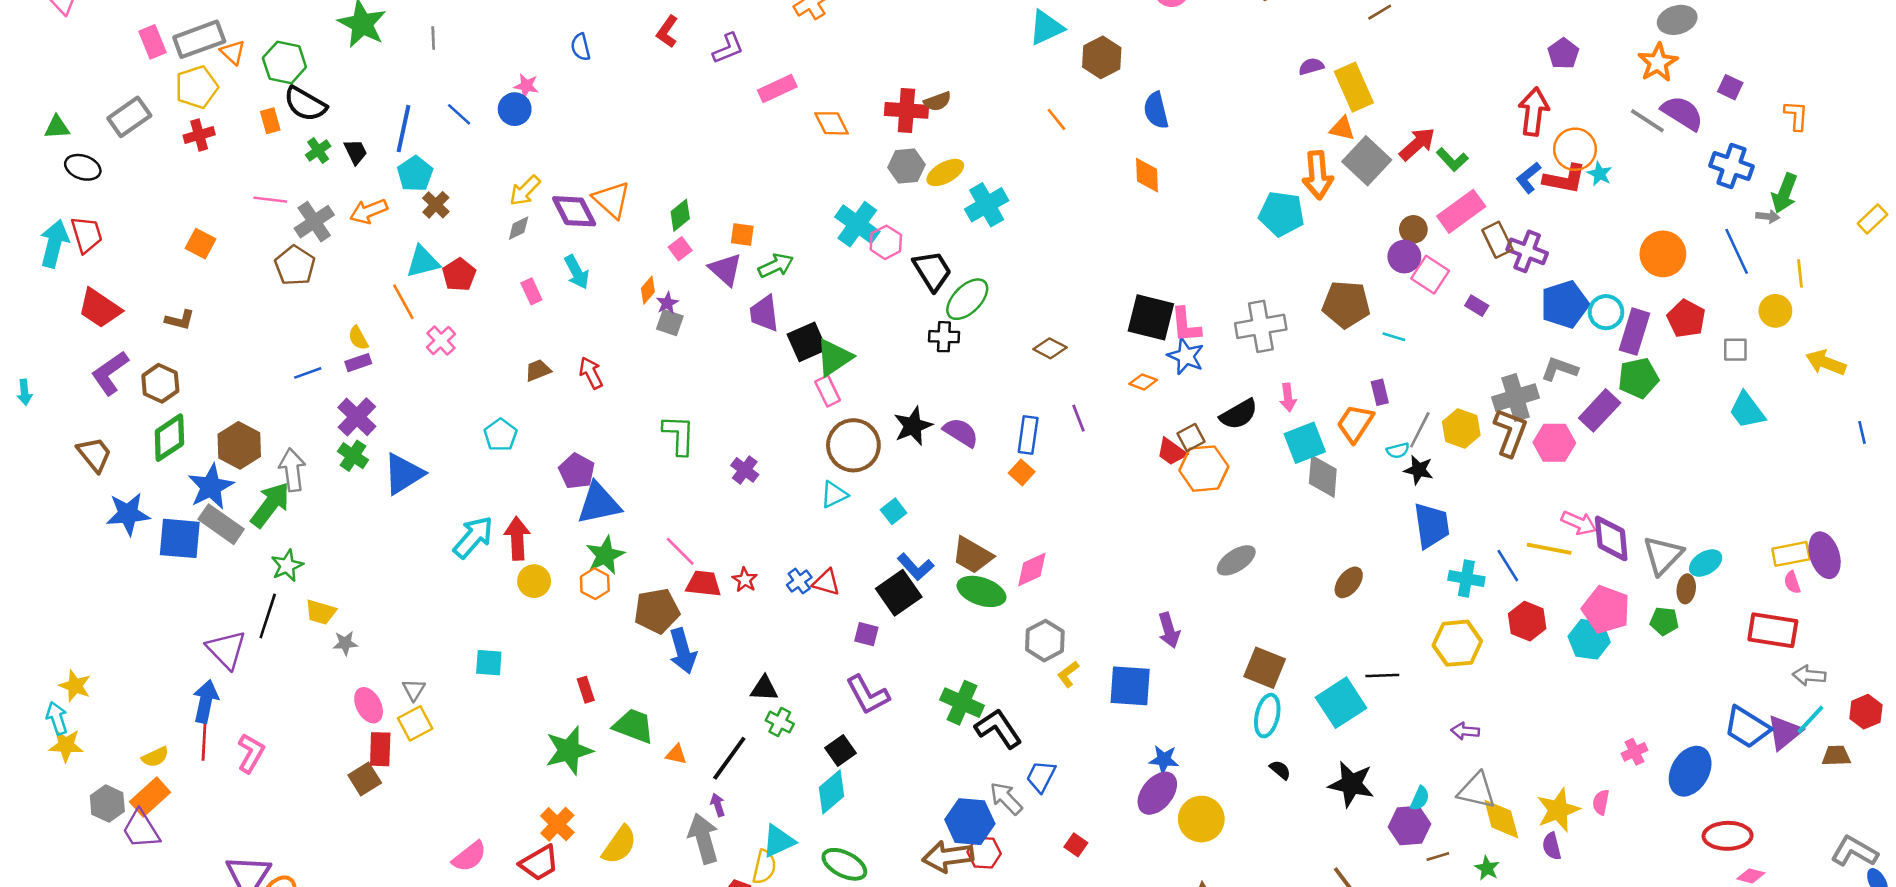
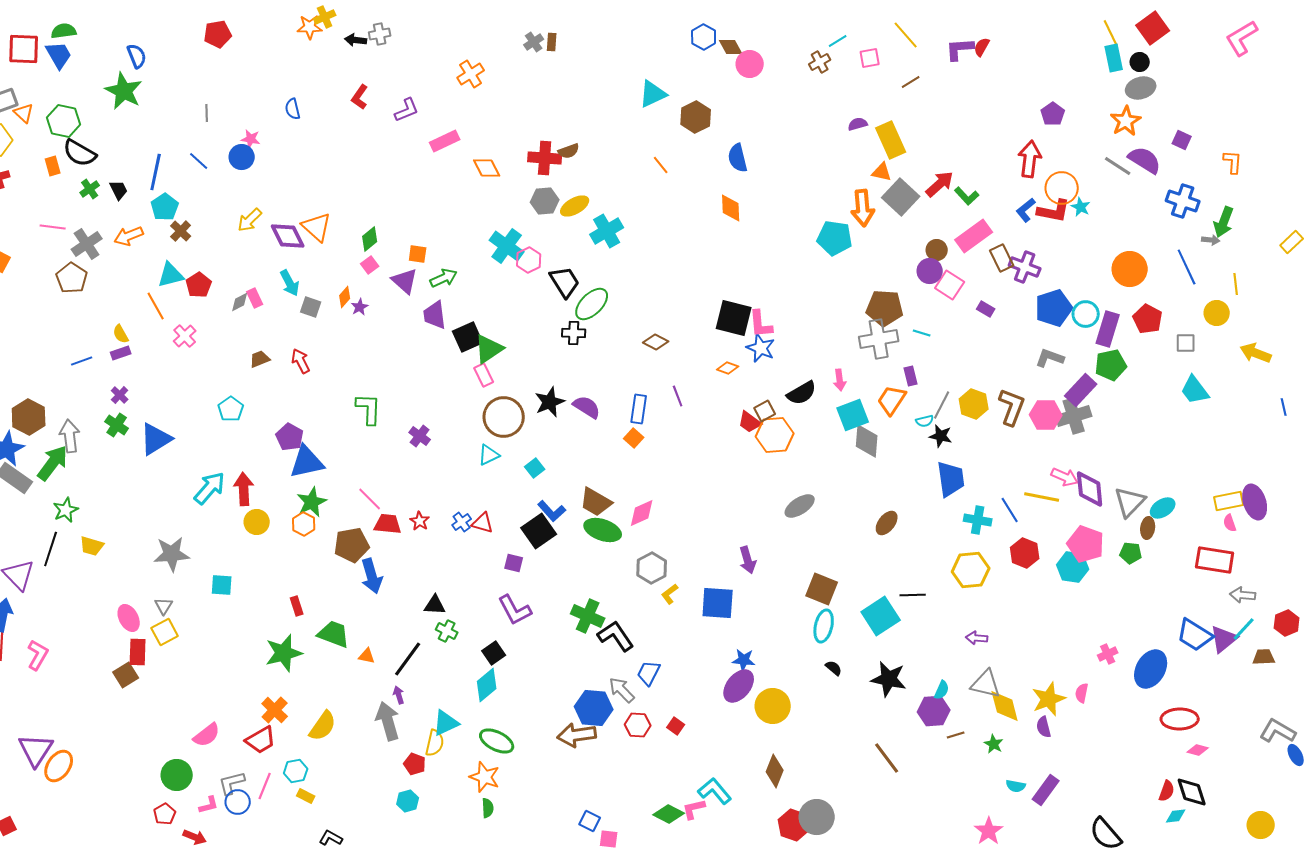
gray line: (433, 38) -> (207, 113), moved
gray diamond: (519, 228) -> (240, 302), moved
gray square: (670, 322) -> (311, 307), moved
gray cross: (1261, 326) -> (879, 339), moved
gray cross: (1516, 397) -> (1074, 416), moved
purple cross: (357, 417) -> (120, 395), size x0.6
gray star: (345, 643) -> (172, 554), moved, size x1.8
red hexagon: (984, 853) -> (638, 725), moved

